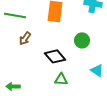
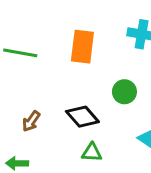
brown arrow: (25, 38) -> (31, 121), moved

